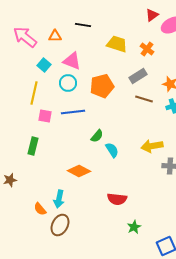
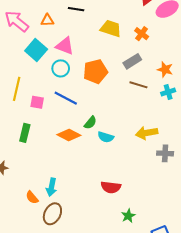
cyan square: (44, 65) -> (36, 50), size x1.5
yellow line: (34, 93) -> (17, 89), moved
blue line: (73, 112) -> (66, 98), turned 35
cyan semicircle: (112, 150) -> (106, 137), turned 140
orange diamond: (79, 171) -> (69, 135), moved

